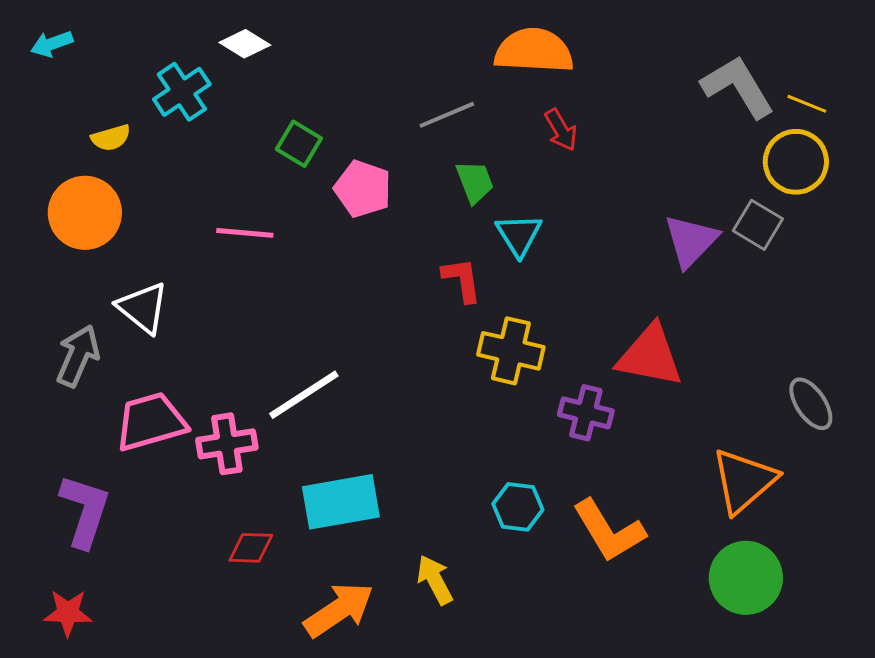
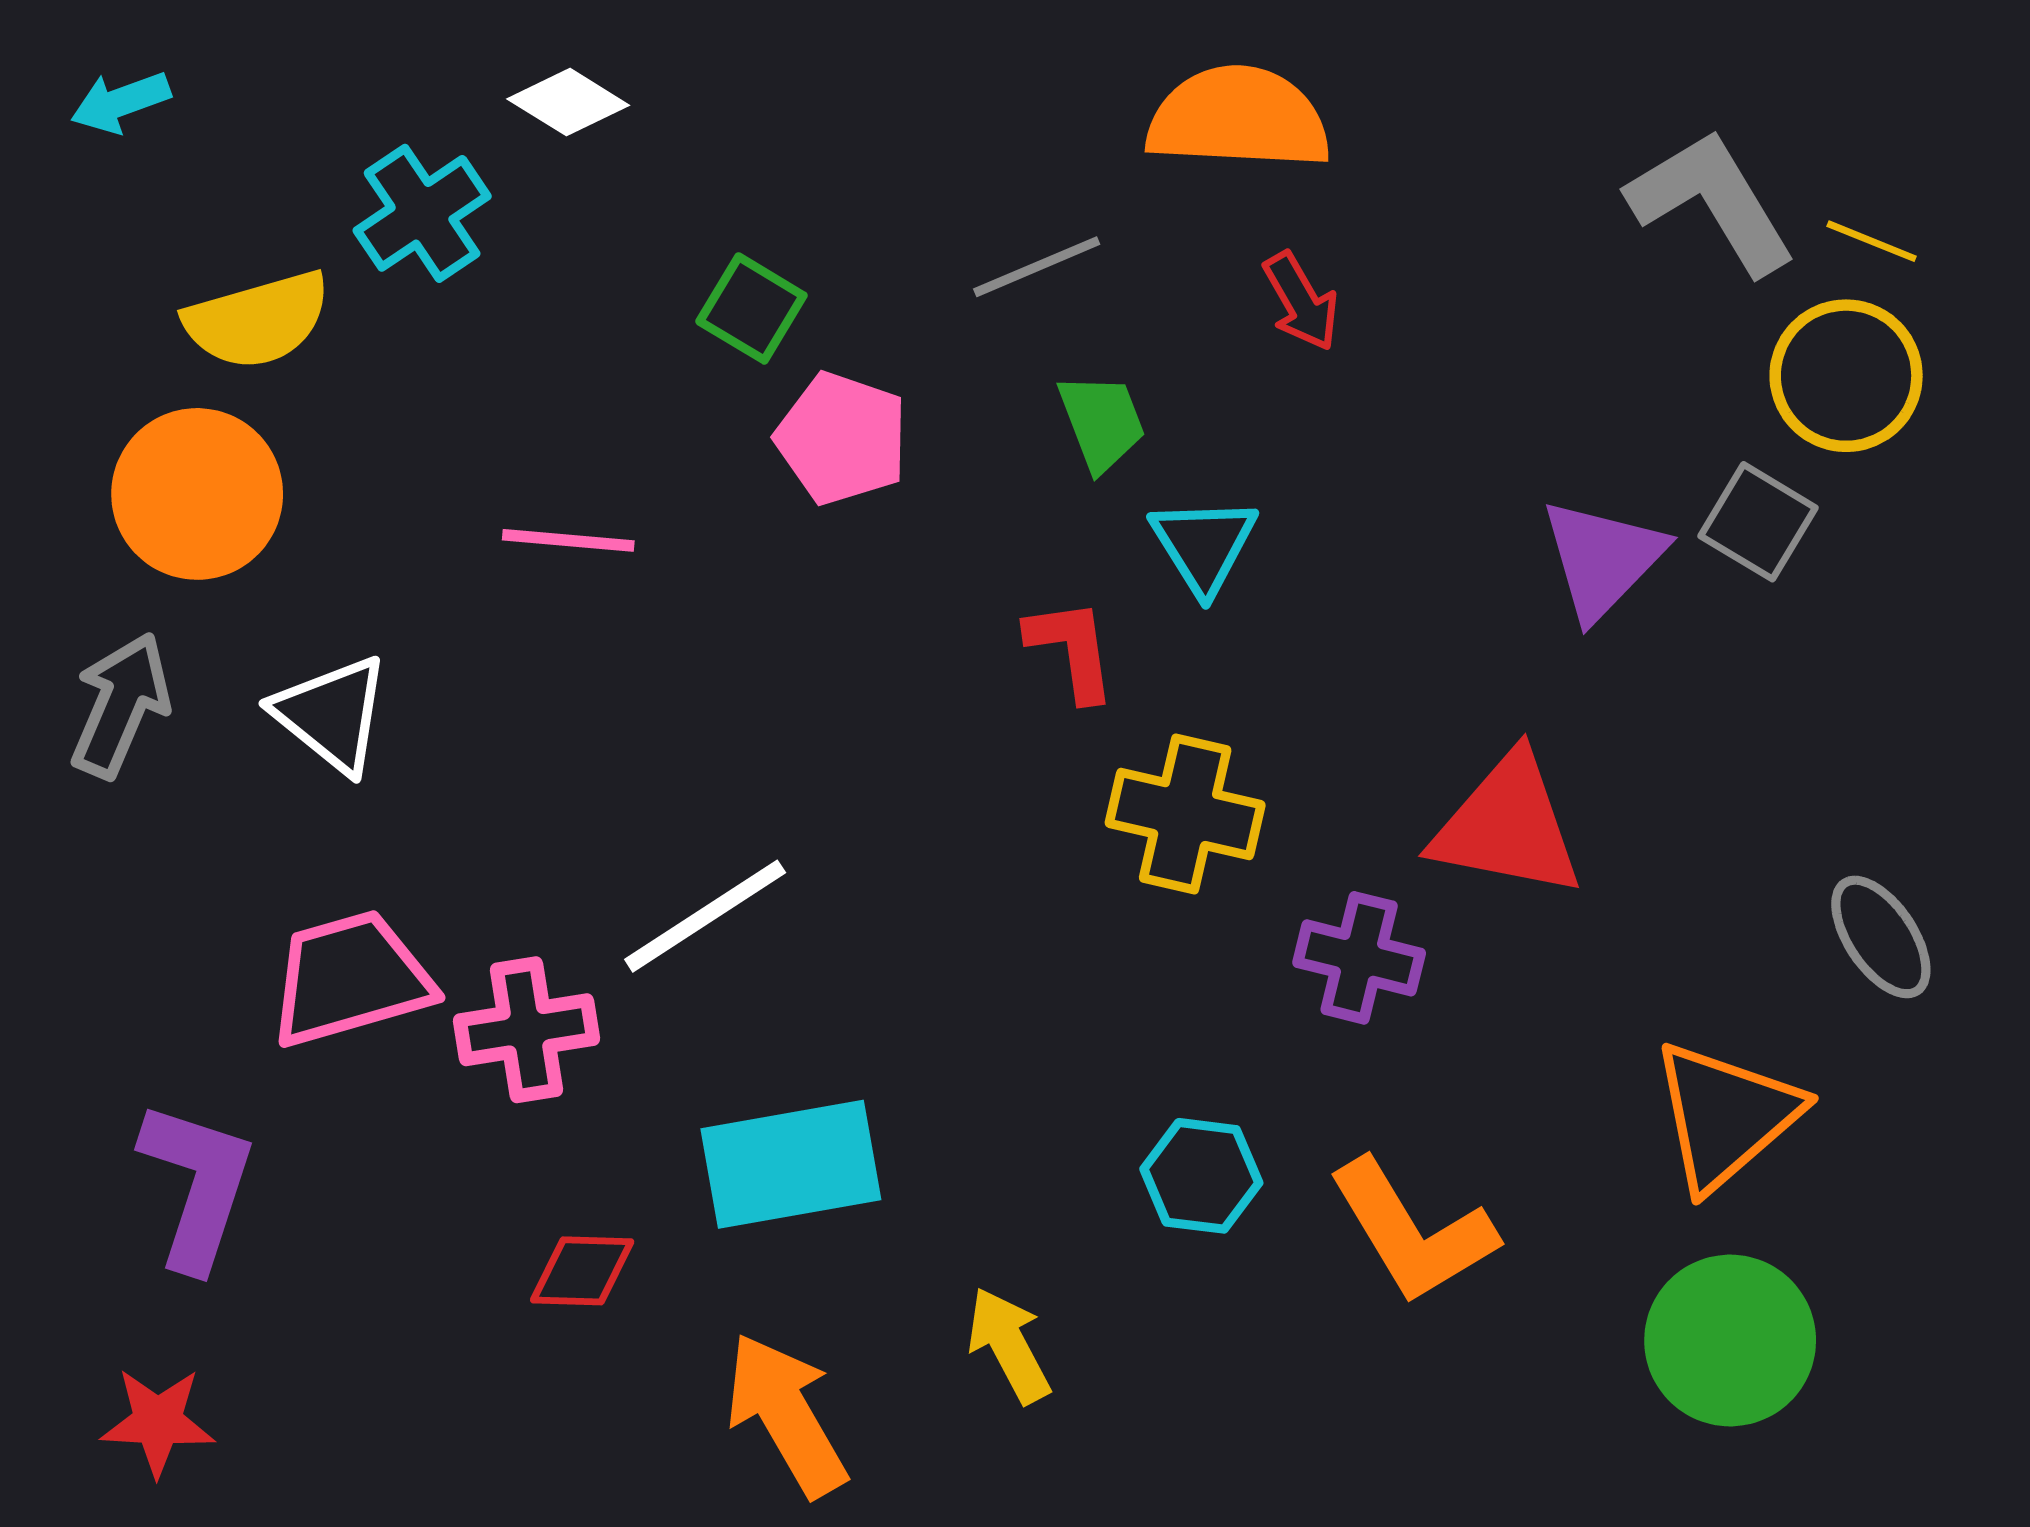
yellow semicircle: (111, 138) -> (257, 320), size x1.6
green square: (299, 144) -> (751, 308), moved
gray arrow: (78, 356) -> (121, 705), moved
orange arrow: (339, 610) -> (786, 1415), turned -86

